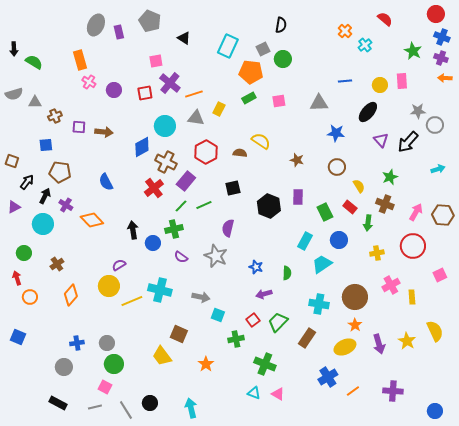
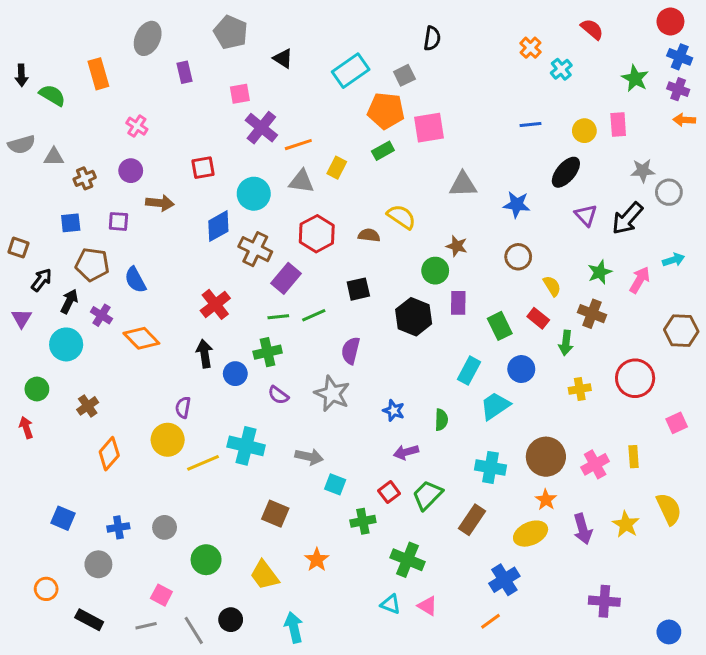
purple rectangle: (119, 32) -> (185, 72), moved
cyan rectangle: (228, 46) -> (351, 71), turned 30
green circle: (283, 59) -> (435, 271), moved
orange rectangle: (80, 60) -> (98, 74), moved
purple circle: (114, 90) -> (131, 171), moved
red square: (145, 93) -> (203, 168), moved
pink square: (279, 101) -> (429, 128), moved, size x1.5
gray triangle: (319, 103) -> (463, 184), moved
purple square: (79, 127) -> (118, 221), moved
blue semicircle: (106, 182) -> (135, 280), moved
red cross: (154, 188) -> (215, 304), moved
green line: (181, 206) -> (278, 317), turned 40
purple triangle: (14, 207) -> (22, 318), turned -32
pink arrow: (416, 212) -> (640, 280), moved
purple semicircle: (119, 265) -> (183, 407), turned -48
pink cross: (391, 285) -> (595, 464), moved
orange circle: (30, 297) -> (46, 589), moved
blue square: (18, 337) -> (63, 518), moved
yellow trapezoid: (162, 356) -> (264, 575), moved
green circle: (114, 364) -> (206, 560), moved
orange line: (353, 391) -> (491, 621), moved

